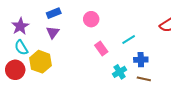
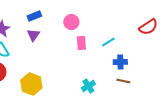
pink rectangle: (101, 49) -> (81, 43), moved, turned 32
yellow hexagon: (41, 62) -> (31, 84), moved
cyan cross: (120, 72) -> (88, 86), moved

